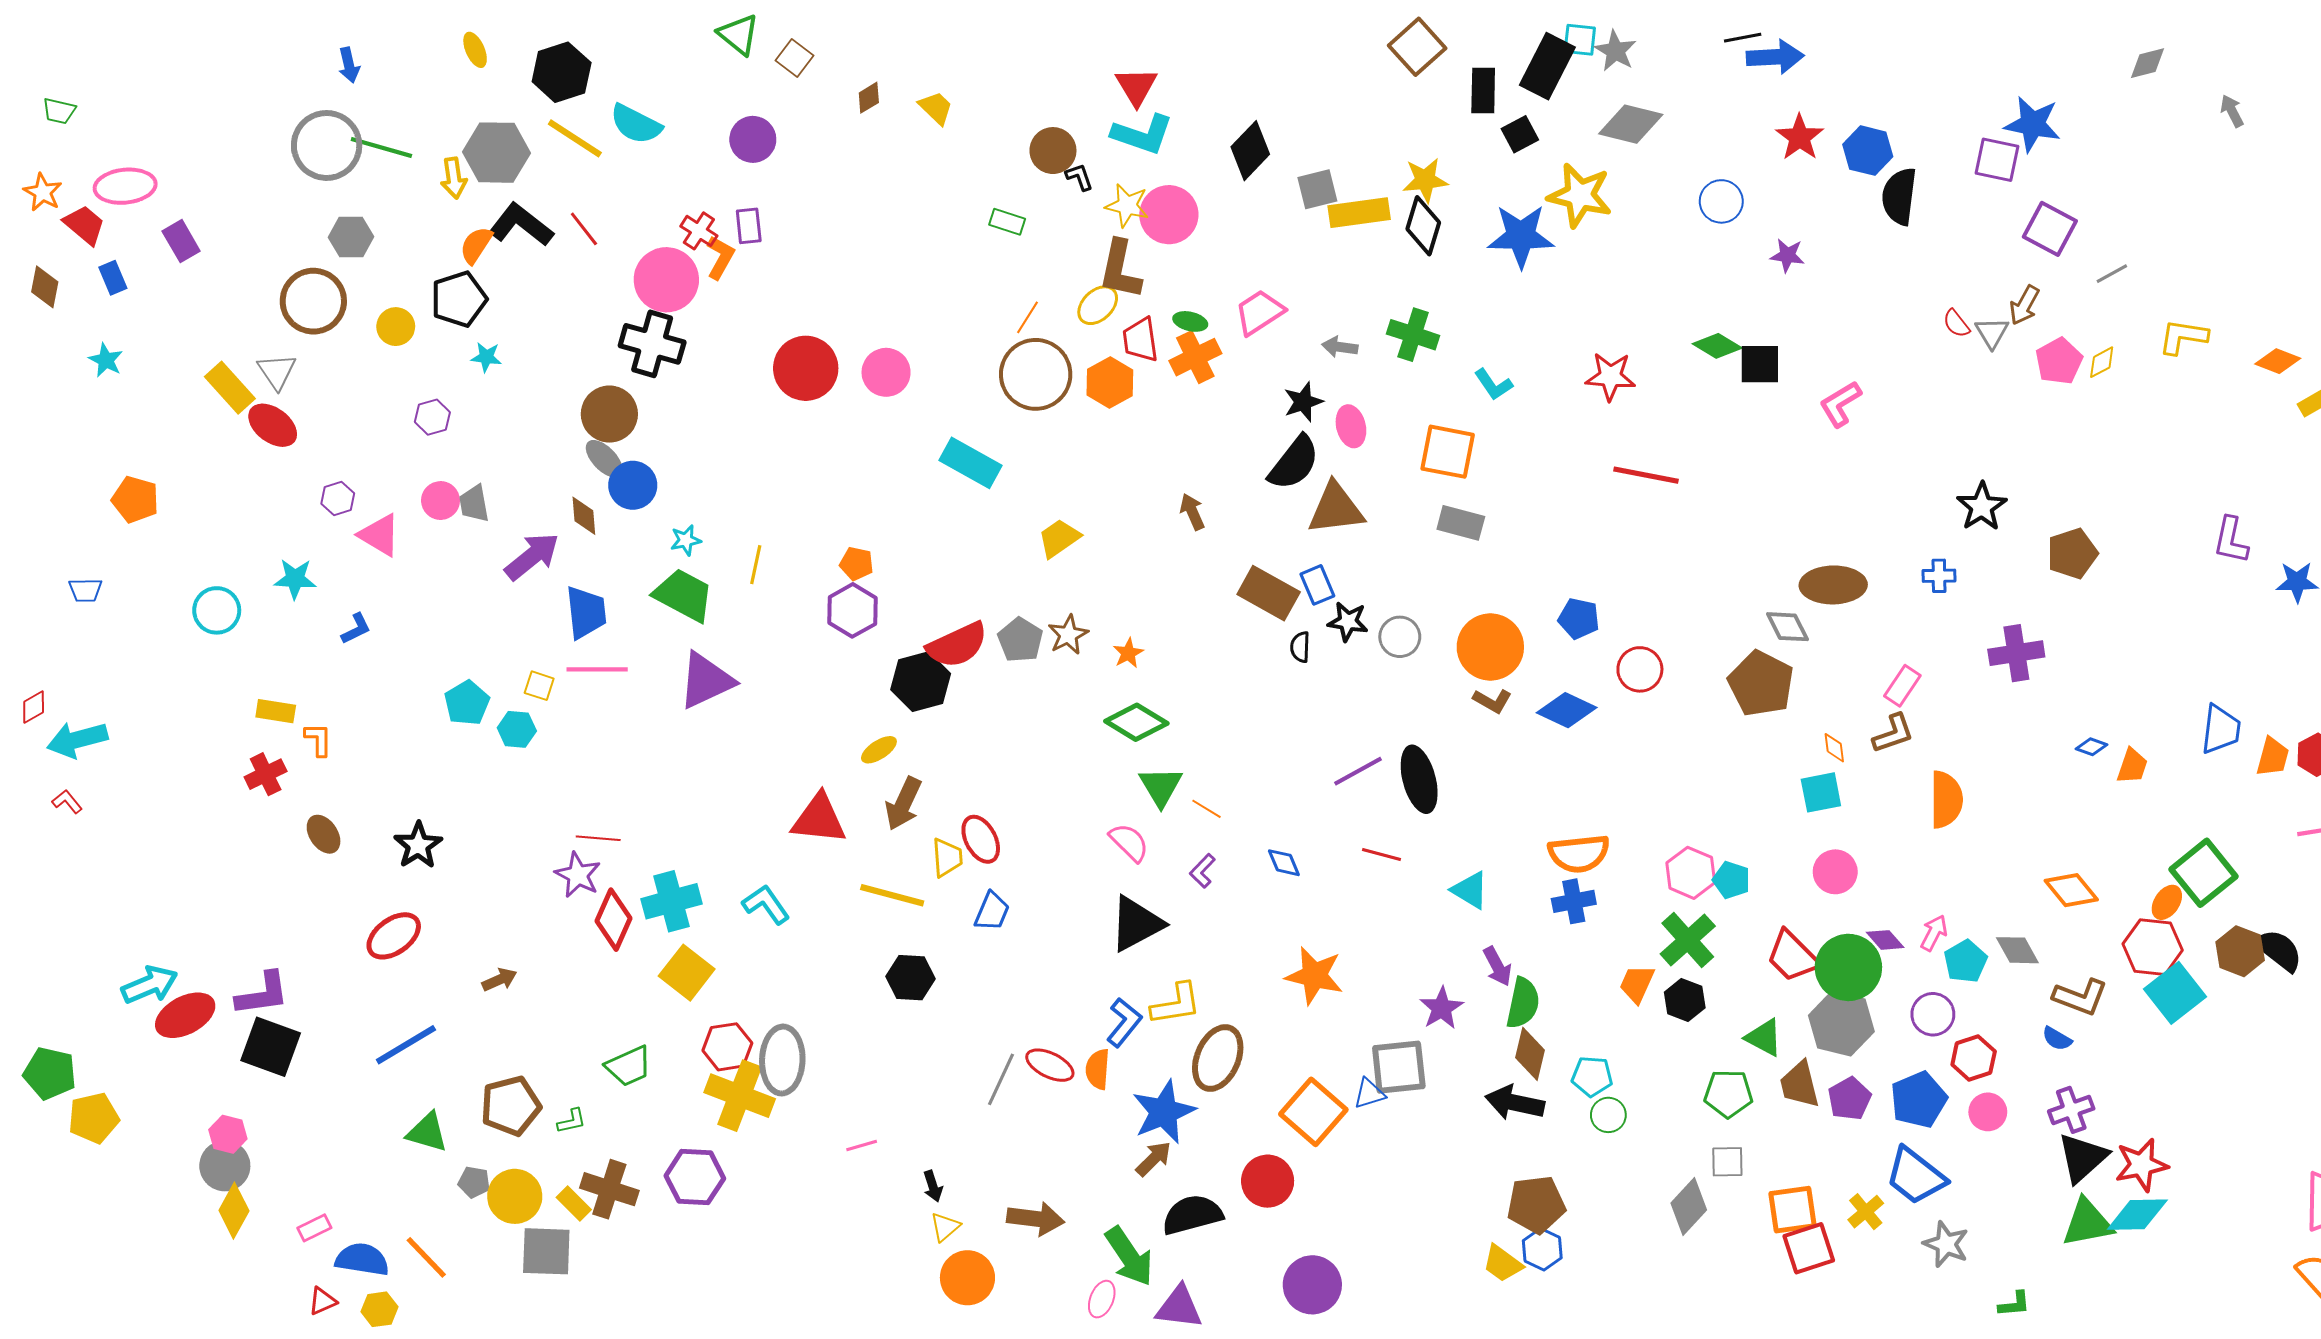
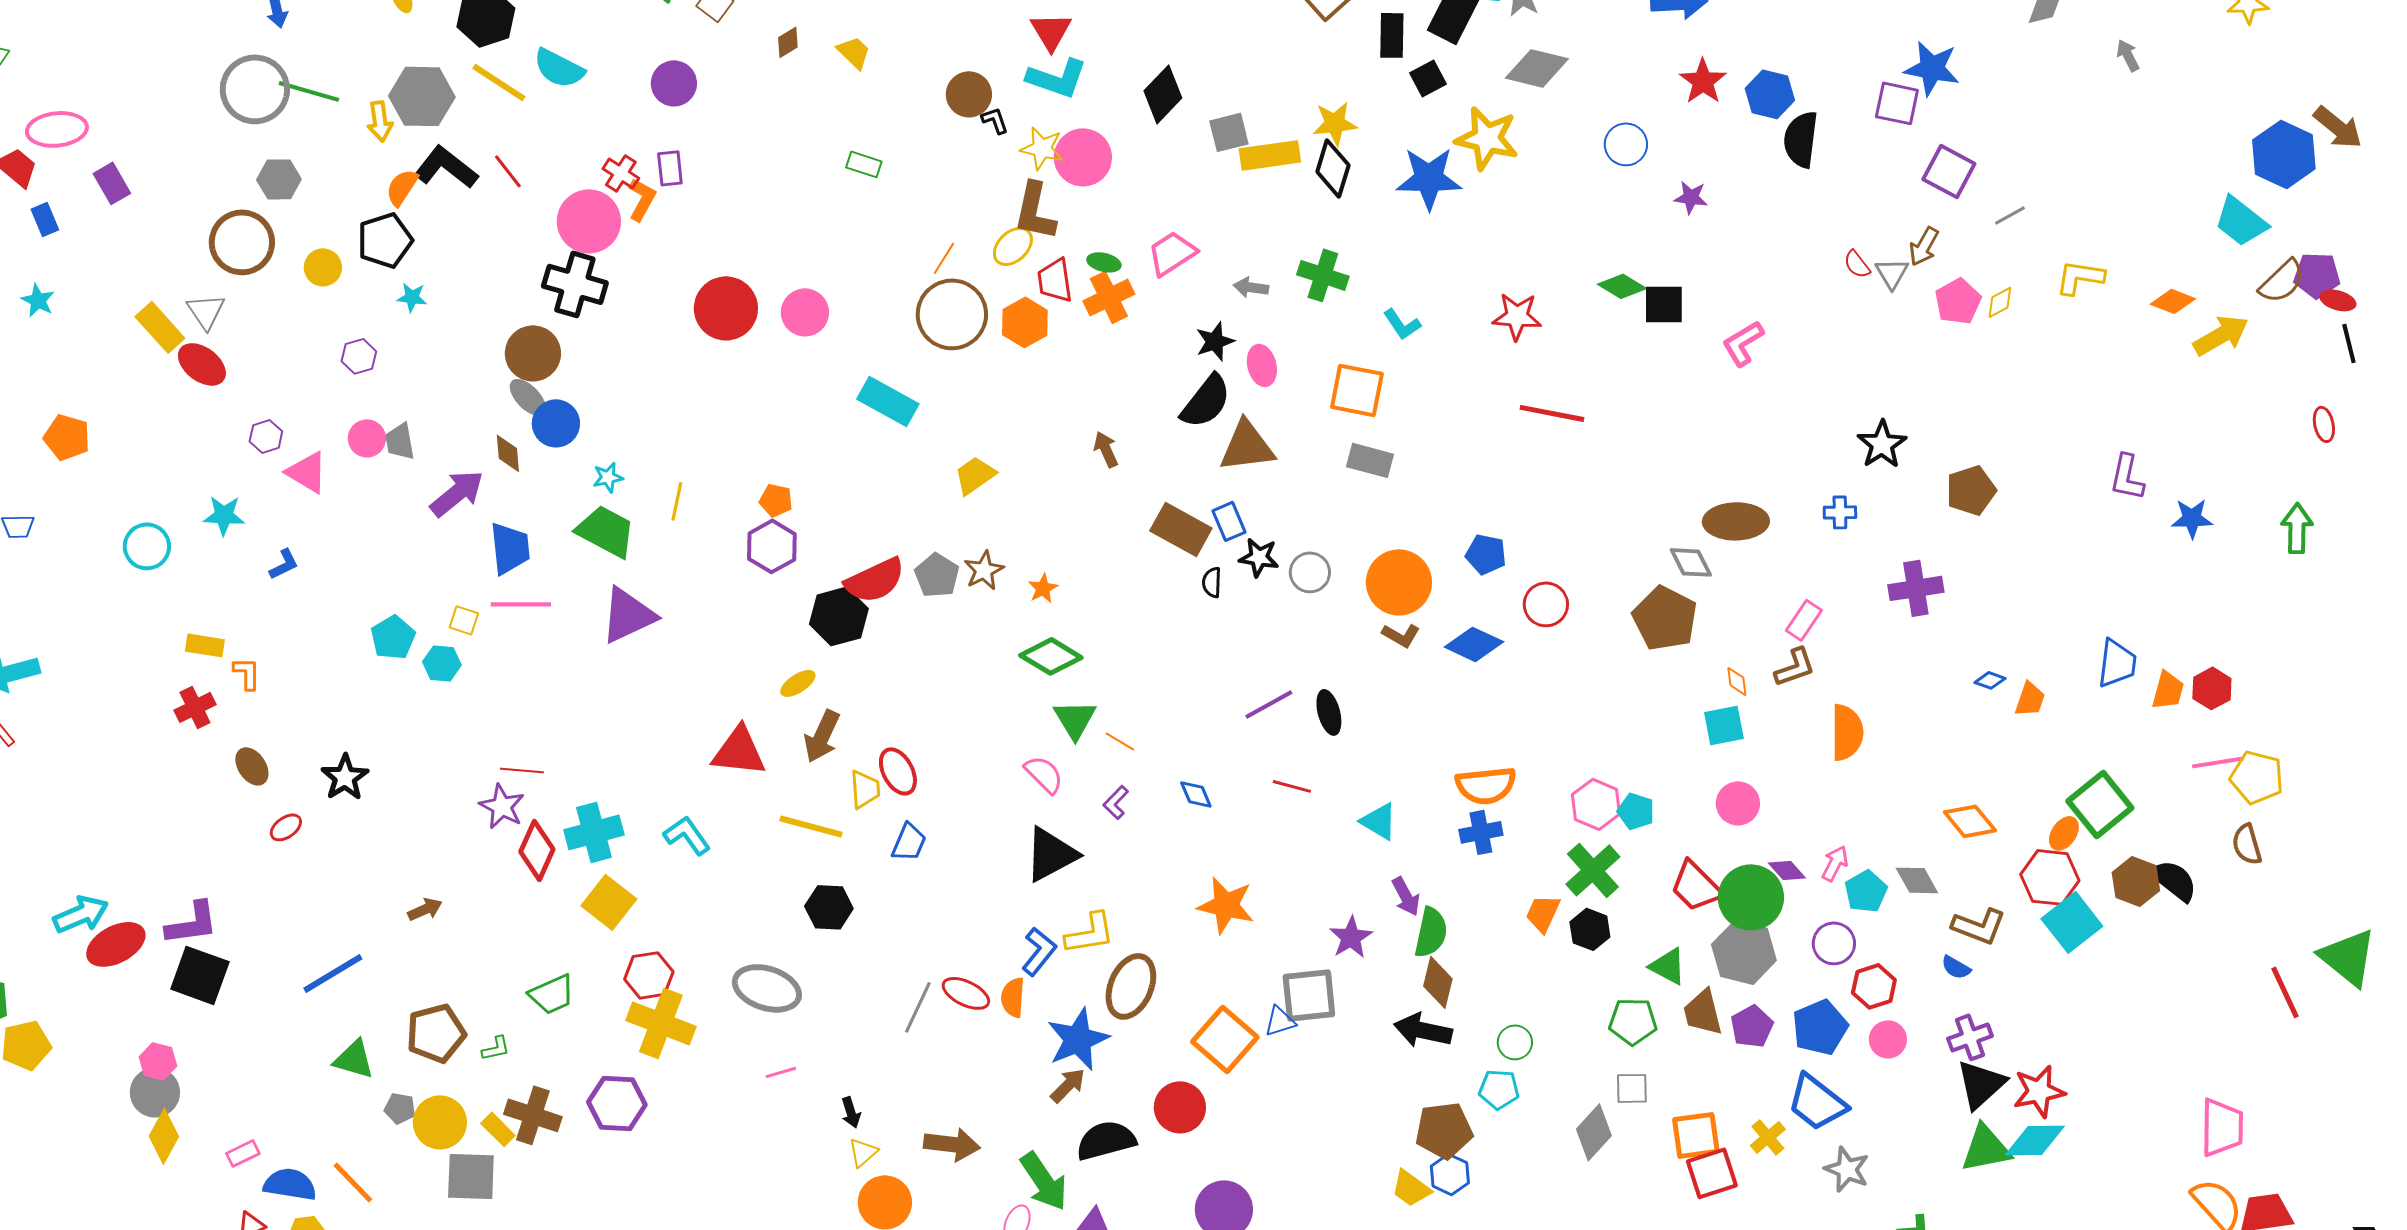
green rectangle: (1007, 222) -> (864, 164), moved
black ellipse: (1419, 779) -> (1329, 712), size x0.7
red ellipse: (394, 936) -> (286, 827), moved, size x0.6
gray ellipse: (782, 1060) -> (767, 988), moved, turned -74
cyan pentagon: (1592, 1076) -> (1499, 1089), moved

